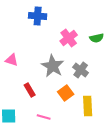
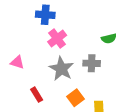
pink cross: (69, 38) -> (57, 39), moved
gray cross: (81, 70) -> (92, 63), moved, turned -35

